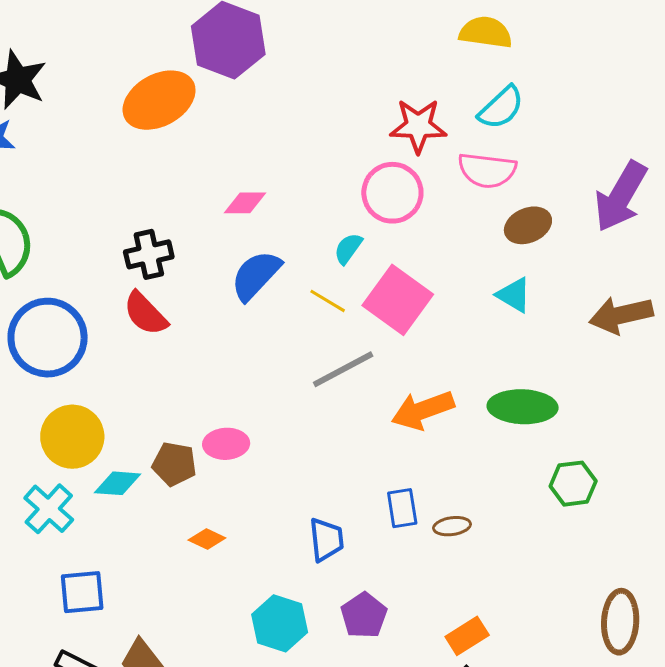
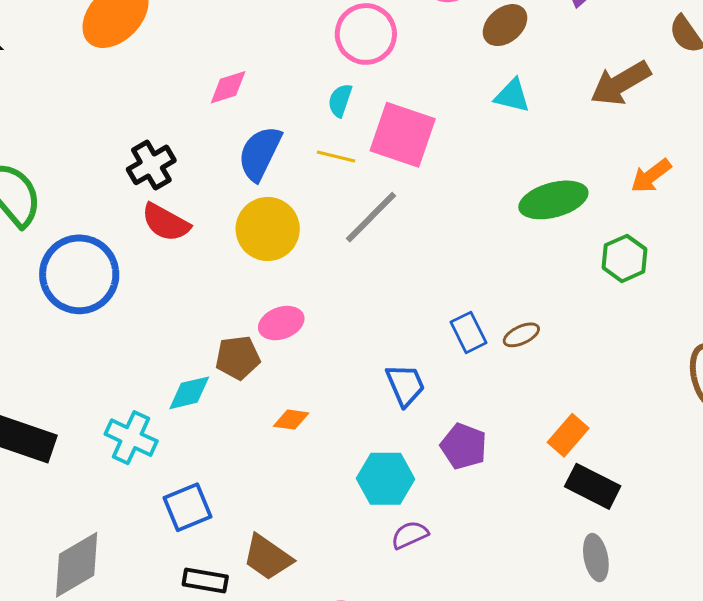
orange arrow: (423, 410) -> (651, 176), moved, size x0.7
yellow circle: (72, 437) -> (268, 229), moved

